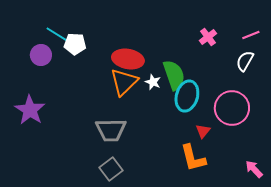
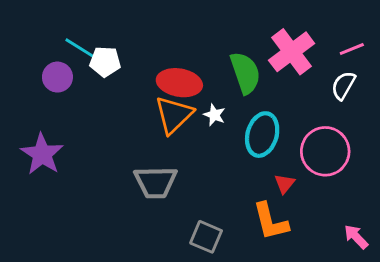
pink cross: (208, 37) -> (292, 52), size x1.8
green semicircle: (174, 75) -> (245, 73), moved
gray square: (111, 169) -> (206, 237), moved, turned -30

